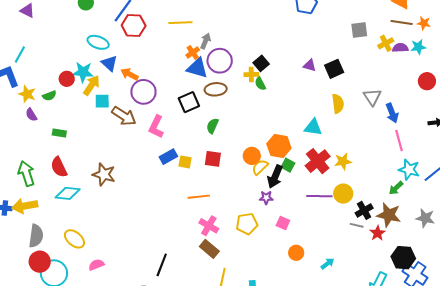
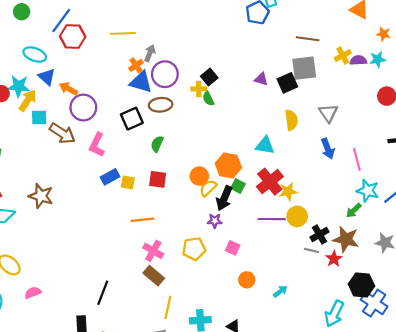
brown line: (402, 22) -> (308, 39), moved
gray square: (359, 30) -> (304, 68), moved, size x1.4
blue arrow: (392, 113) -> (328, 149), moved
yellow star: (343, 161) -> (288, 191), moved

